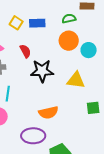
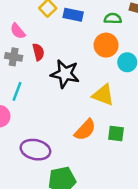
red semicircle: (25, 51) -> (38, 52), moved
orange semicircle: (48, 112) -> (85, 130), moved, turned -48

